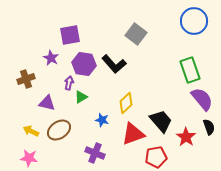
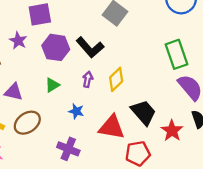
purple arrow: (69, 83) -> (88, 79), moved
yellow diamond: (126, 103) -> (116, 79), moved
red triangle: (133, 134) -> (112, 127), turned 30

